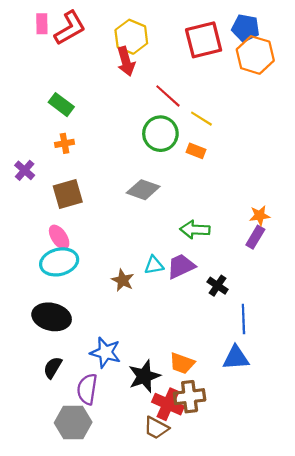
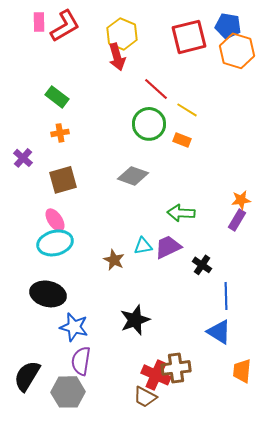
blue star: (105, 352) -> (74, 327), moved
blue triangle: (236, 358) -> (219, 332), turned 36
orange trapezoid: (182, 363) -> (242, 371), moved, turned 75
black semicircle: (53, 368) -> (27, 376), moved, size x1.5
black star: (144, 376) -> (135, 320), moved

